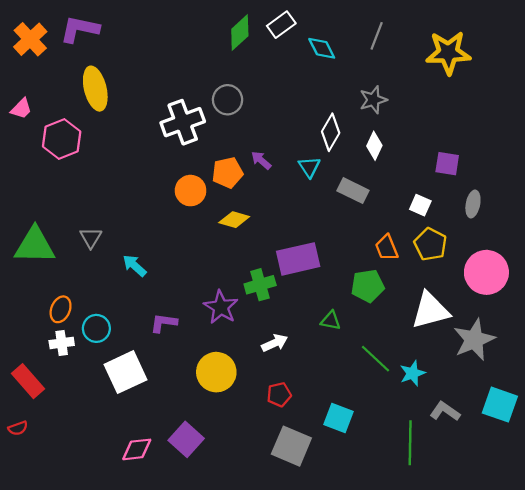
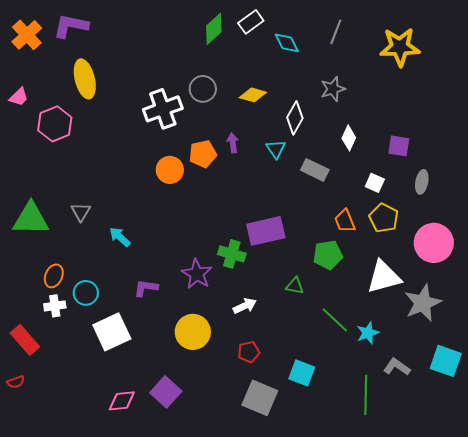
white diamond: (374, 146) -> (349, 138), moved
purple arrow: (261, 160) -> (233, 143), turned 42
yellow diamond: (234, 220) -> (253, 95), moved
green cross: (260, 285) -> (232, 254), turned 32

